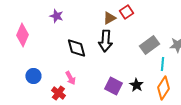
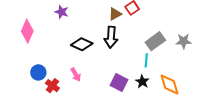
black diamond: (76, 48) -> (82, 44), turned -50
cyan line: (162, 64) -> (146, 60), moved
orange diamond: (163, 88) -> (169, 85), turned -50
red cross: (58, 93) -> (52, 86), moved

